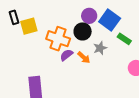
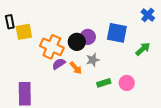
purple circle: (89, 16) -> (88, 37), moved
blue square: (110, 20) -> (117, 33), moved, turned -30
green rectangle: (124, 39) -> (104, 83), moved, turned -56

